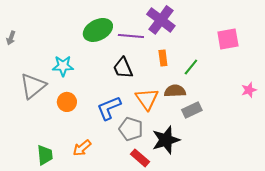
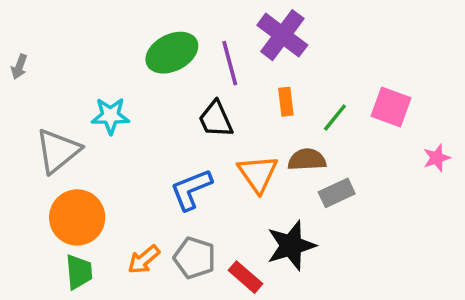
purple line: (131, 36) -> (230, 63), turned 70
pink square: (228, 39) -> (391, 107), moved, turned 30
orange circle: (67, 102) -> (77, 217), moved, size x1.6
gray pentagon: (131, 129) -> (195, 258), moved

